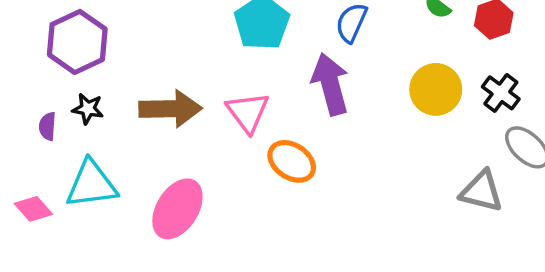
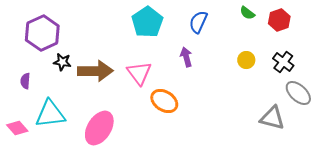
purple arrow: (330, 84) -> (186, 57), size x0.6
yellow circle: (436, 89) -> (246, 60), size x0.6
black star: (88, 109) -> (62, 62), moved

